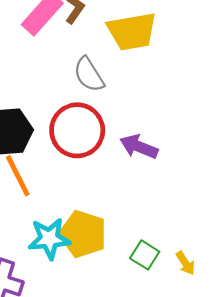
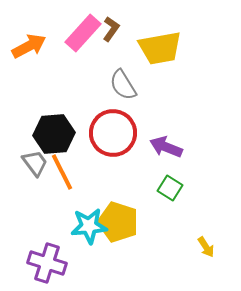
green square: (145, 255) -> (170, 188), moved

